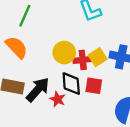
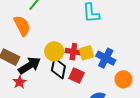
yellow circle: (64, 53) -> (54, 51), moved
red star: (58, 99) -> (20, 82), moved

